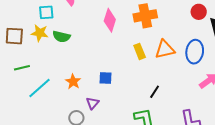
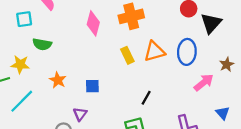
yellow star: (40, 33) -> (20, 64), moved
orange star: (73, 82) -> (58, 80), moved

